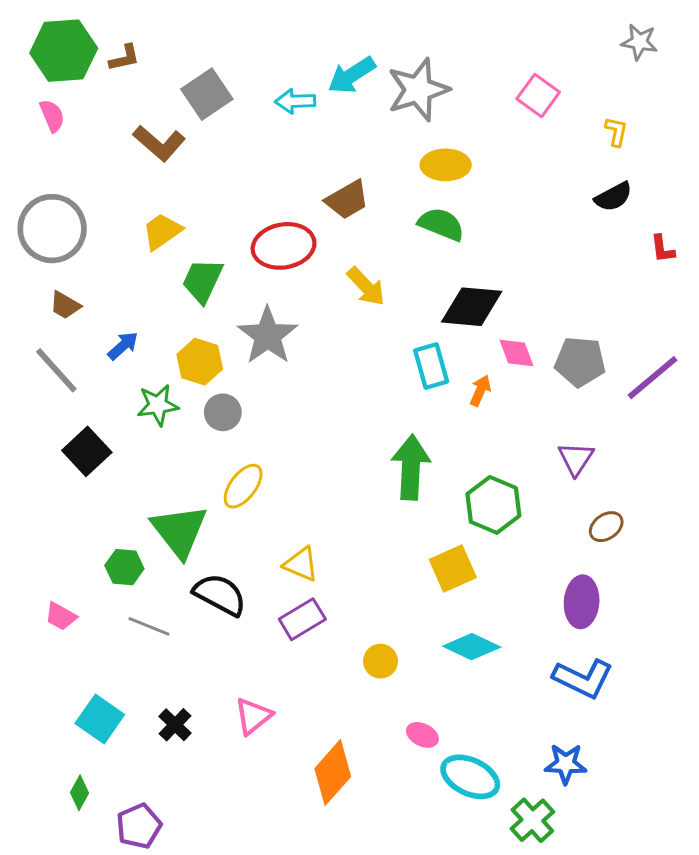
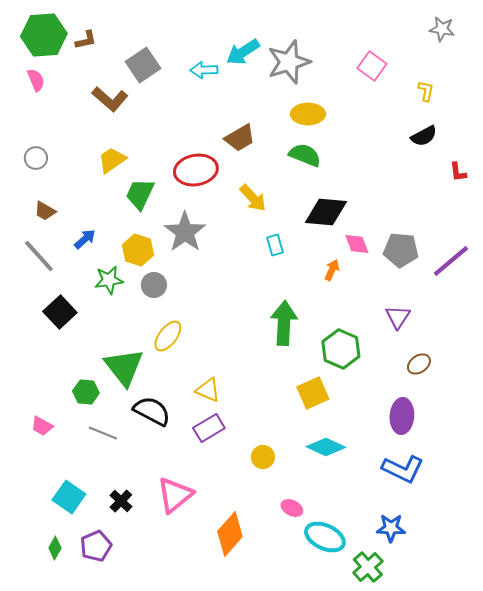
gray circle: (52, 229) -> (36, 158), size x0.5
cyan rectangle: (431, 366) -> (275, 245), moved, size x0.7
pink triangle: (253, 716) -> (175, 495), size x1.4
purple pentagon: (139, 826) -> (96, 546), moved

